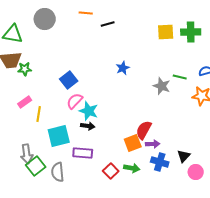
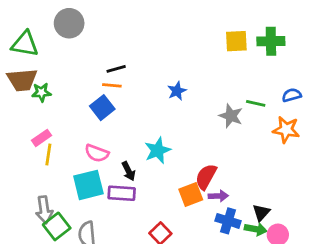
orange line: (86, 13) -> (112, 85), moved
black line: (108, 24) -> (116, 69), moved
pink semicircle: (75, 101) -> (97, 153), moved, turned -114
cyan star: (89, 111) -> (158, 150), moved, turned 30
yellow line: (39, 114) -> (48, 155), moved
black arrow: (88, 126) -> (129, 171), turned 56
purple rectangle: (83, 153) -> (122, 193), moved
green arrow: (132, 168) -> (256, 229), moved

